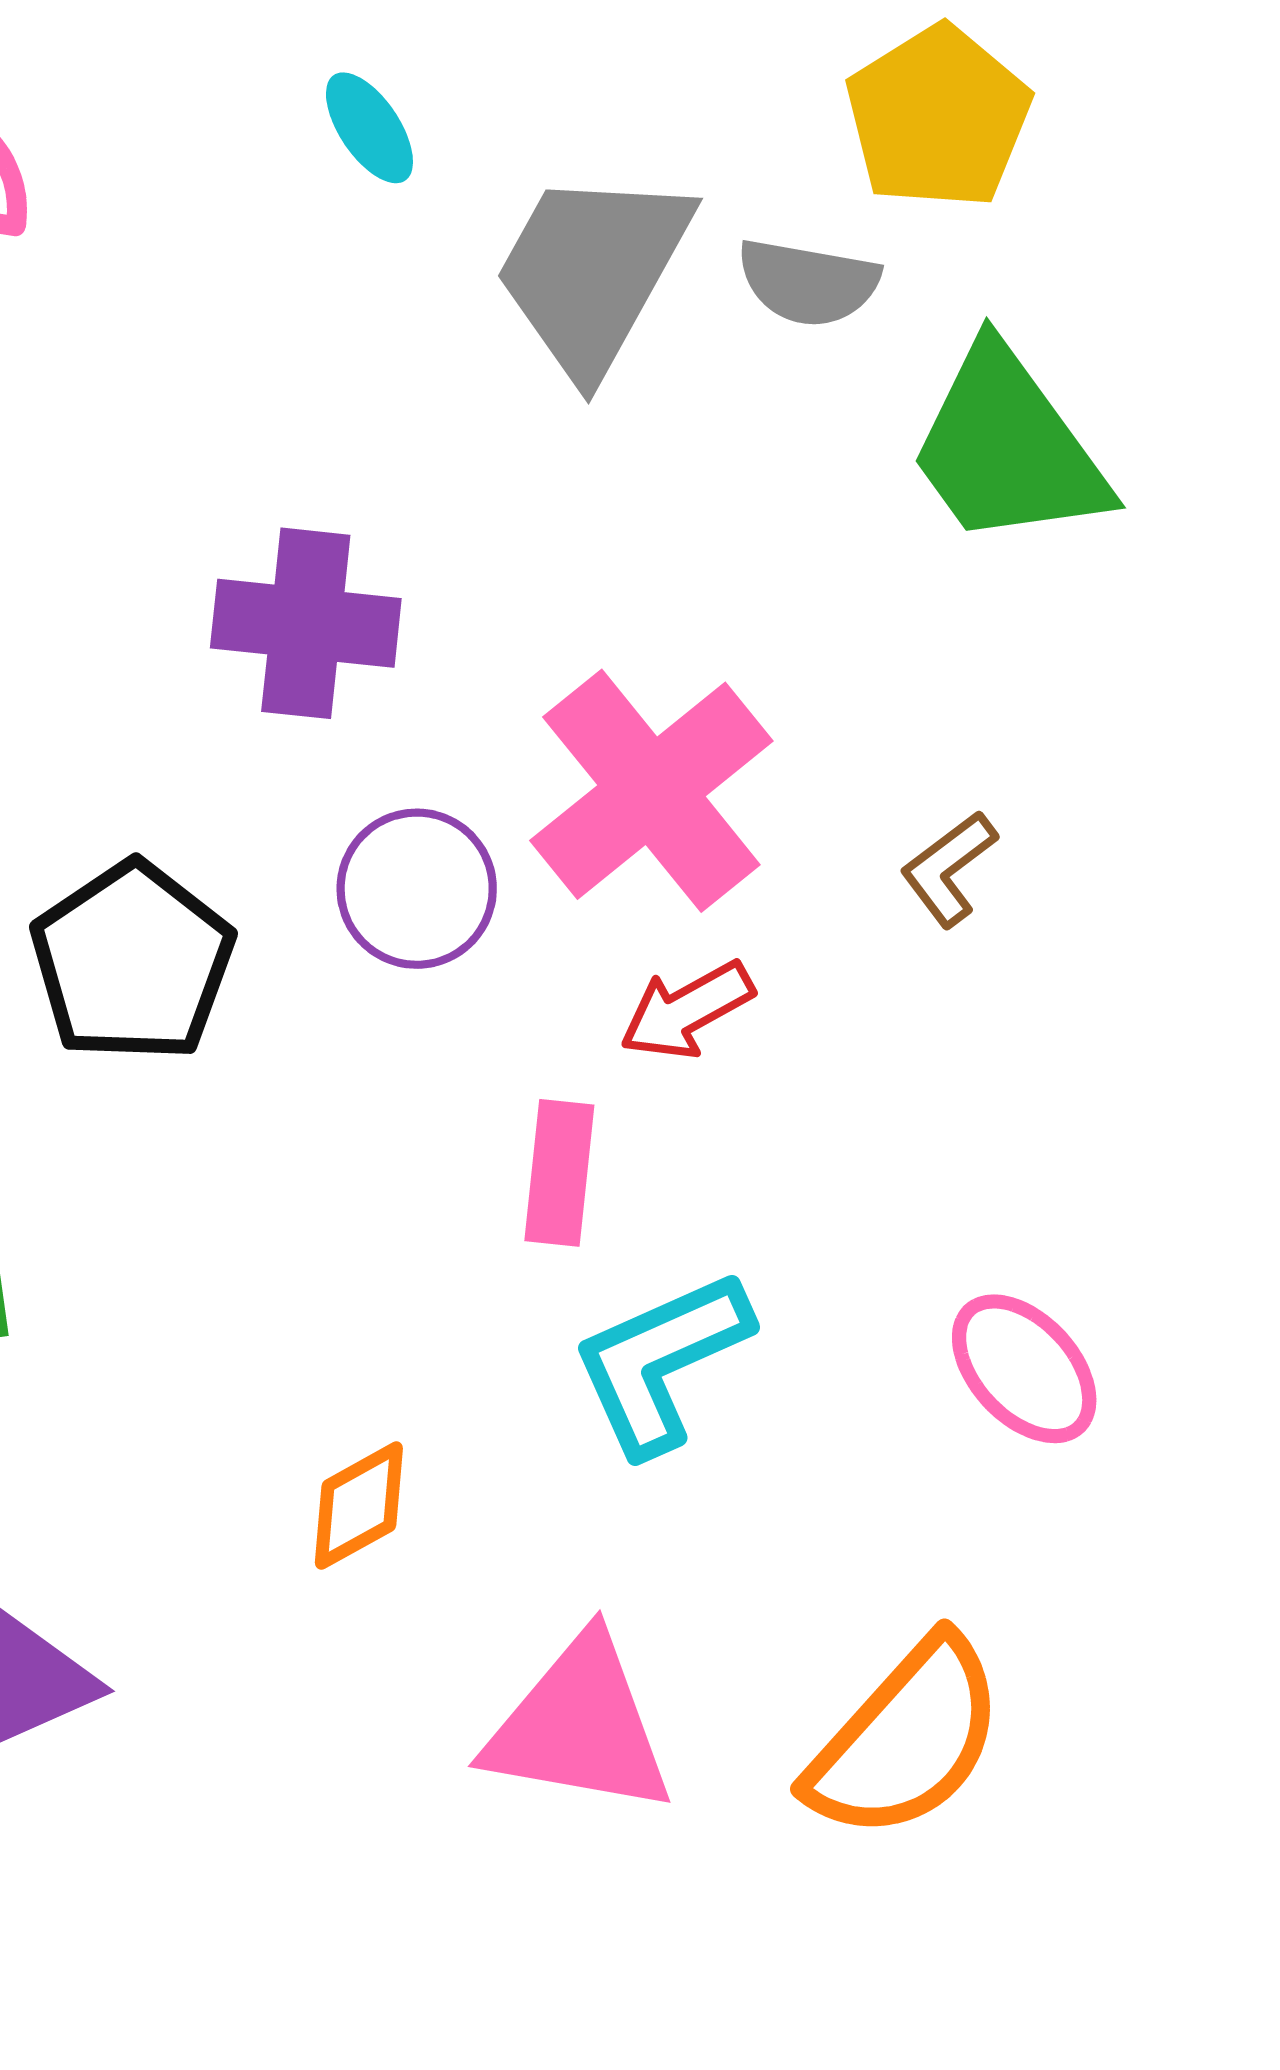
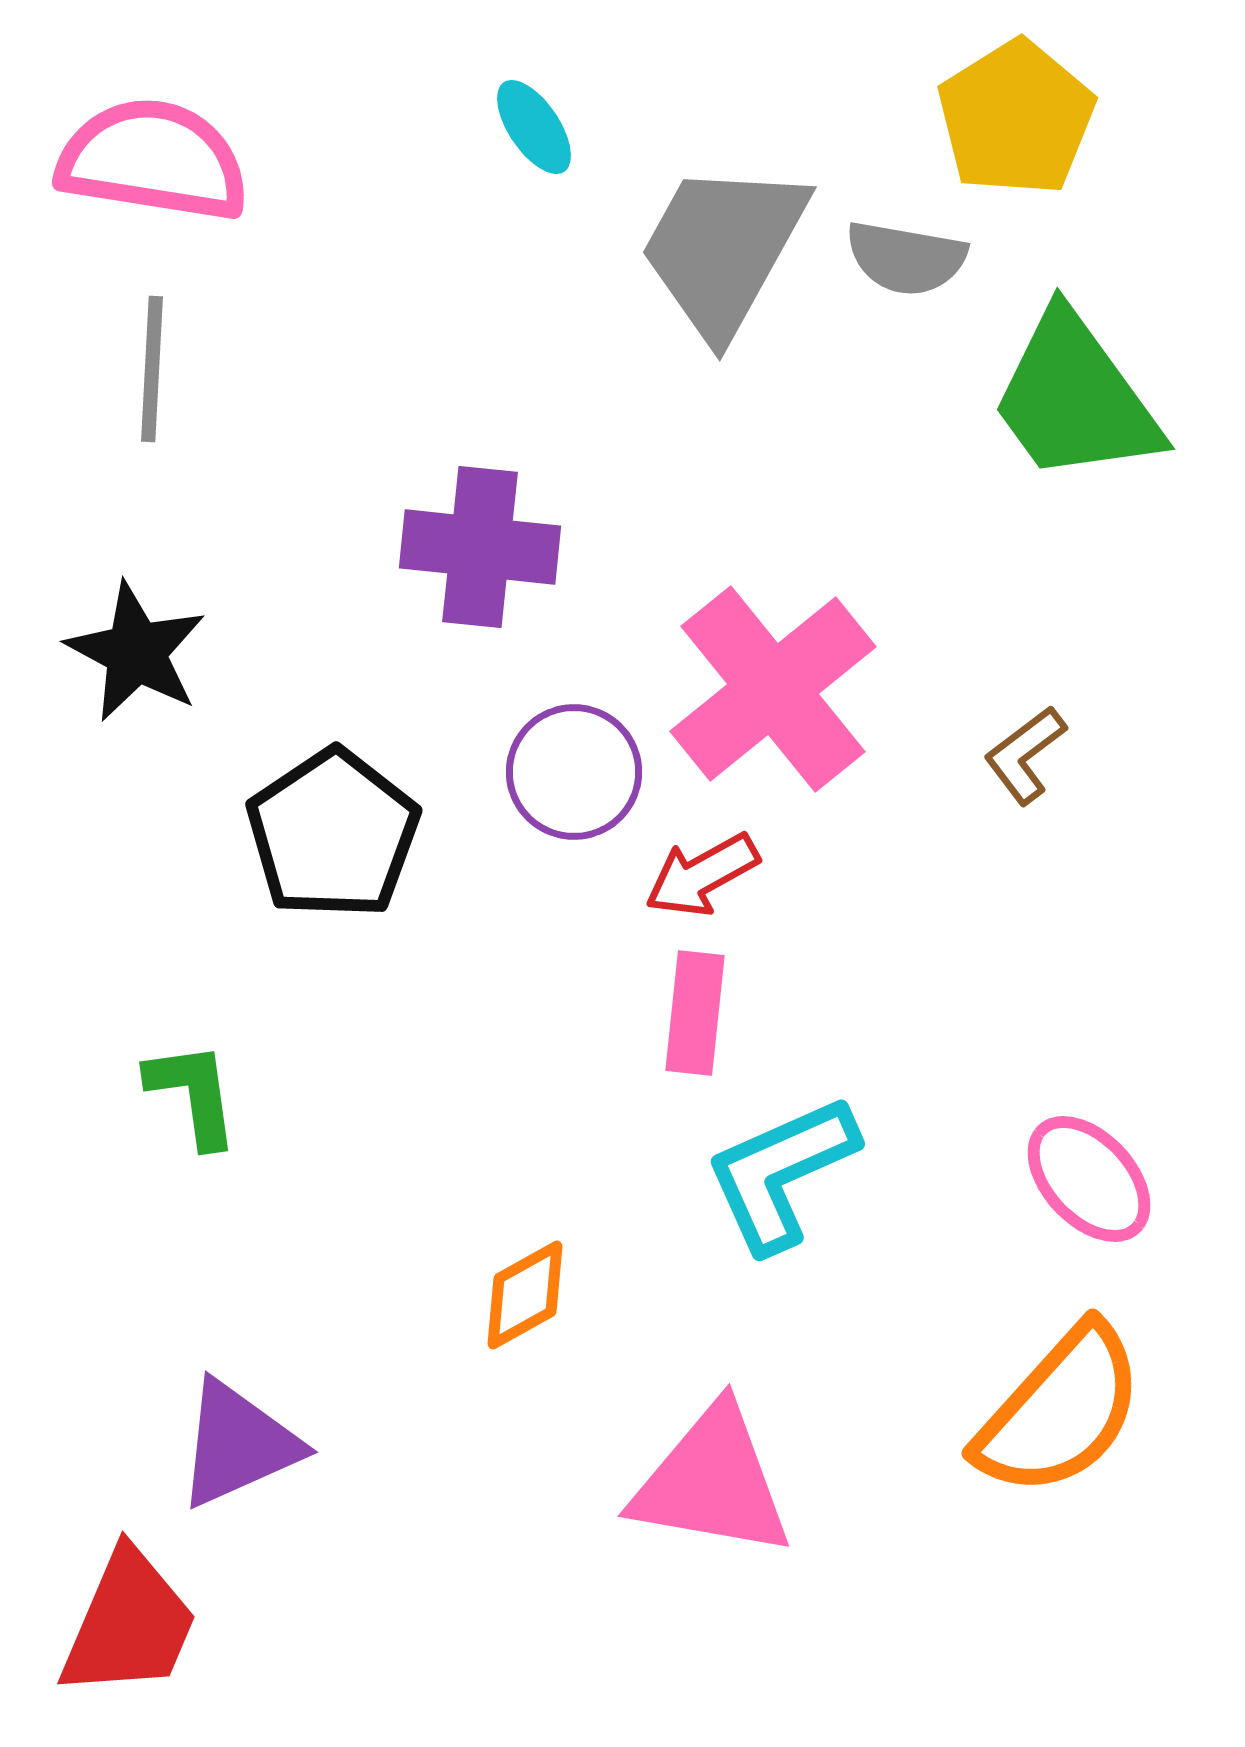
red arrow: (687, 1010) -> (702, 875), moved
orange semicircle: (906, 1739) -> (1060, 1411), moved

